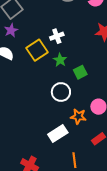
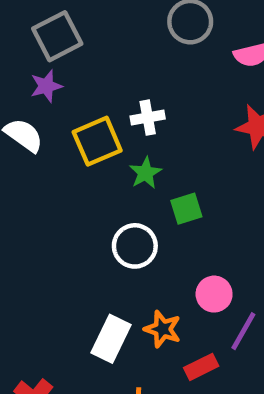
orange star: (78, 117) -> (163, 329), moved
white rectangle: (58, 133) -> (111, 339), turned -42

